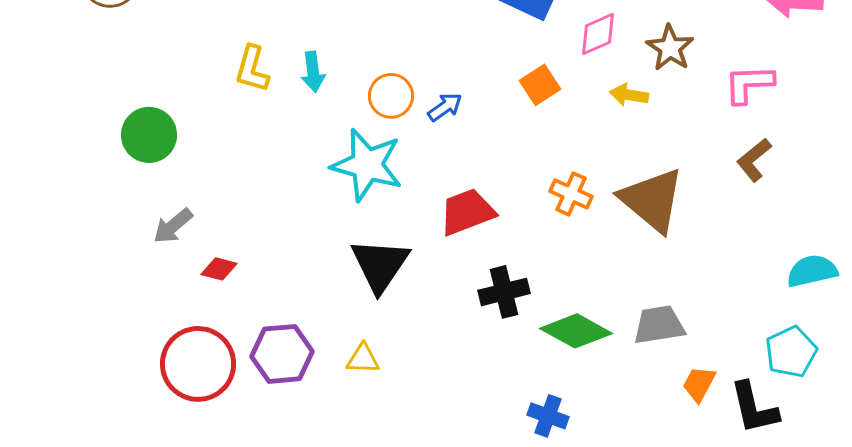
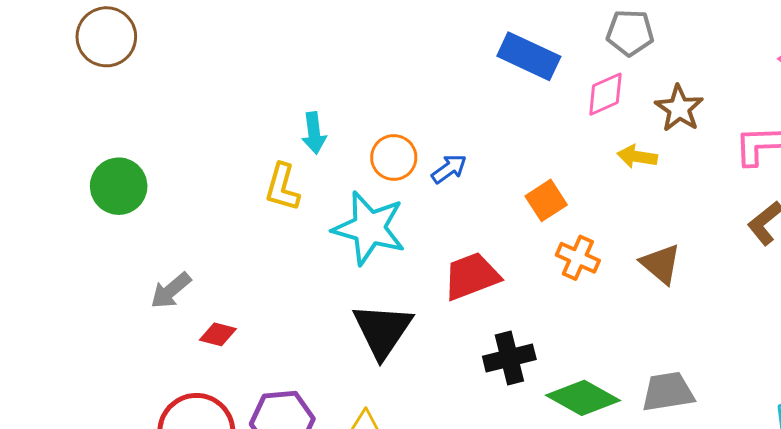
yellow L-shape: (252, 69) -> (282, 187), moved
orange square: (540, 85) -> (546, 200), moved
green circle: (149, 135) -> (119, 186), moved
brown triangle: (652, 200) -> (661, 264), size x0.6

